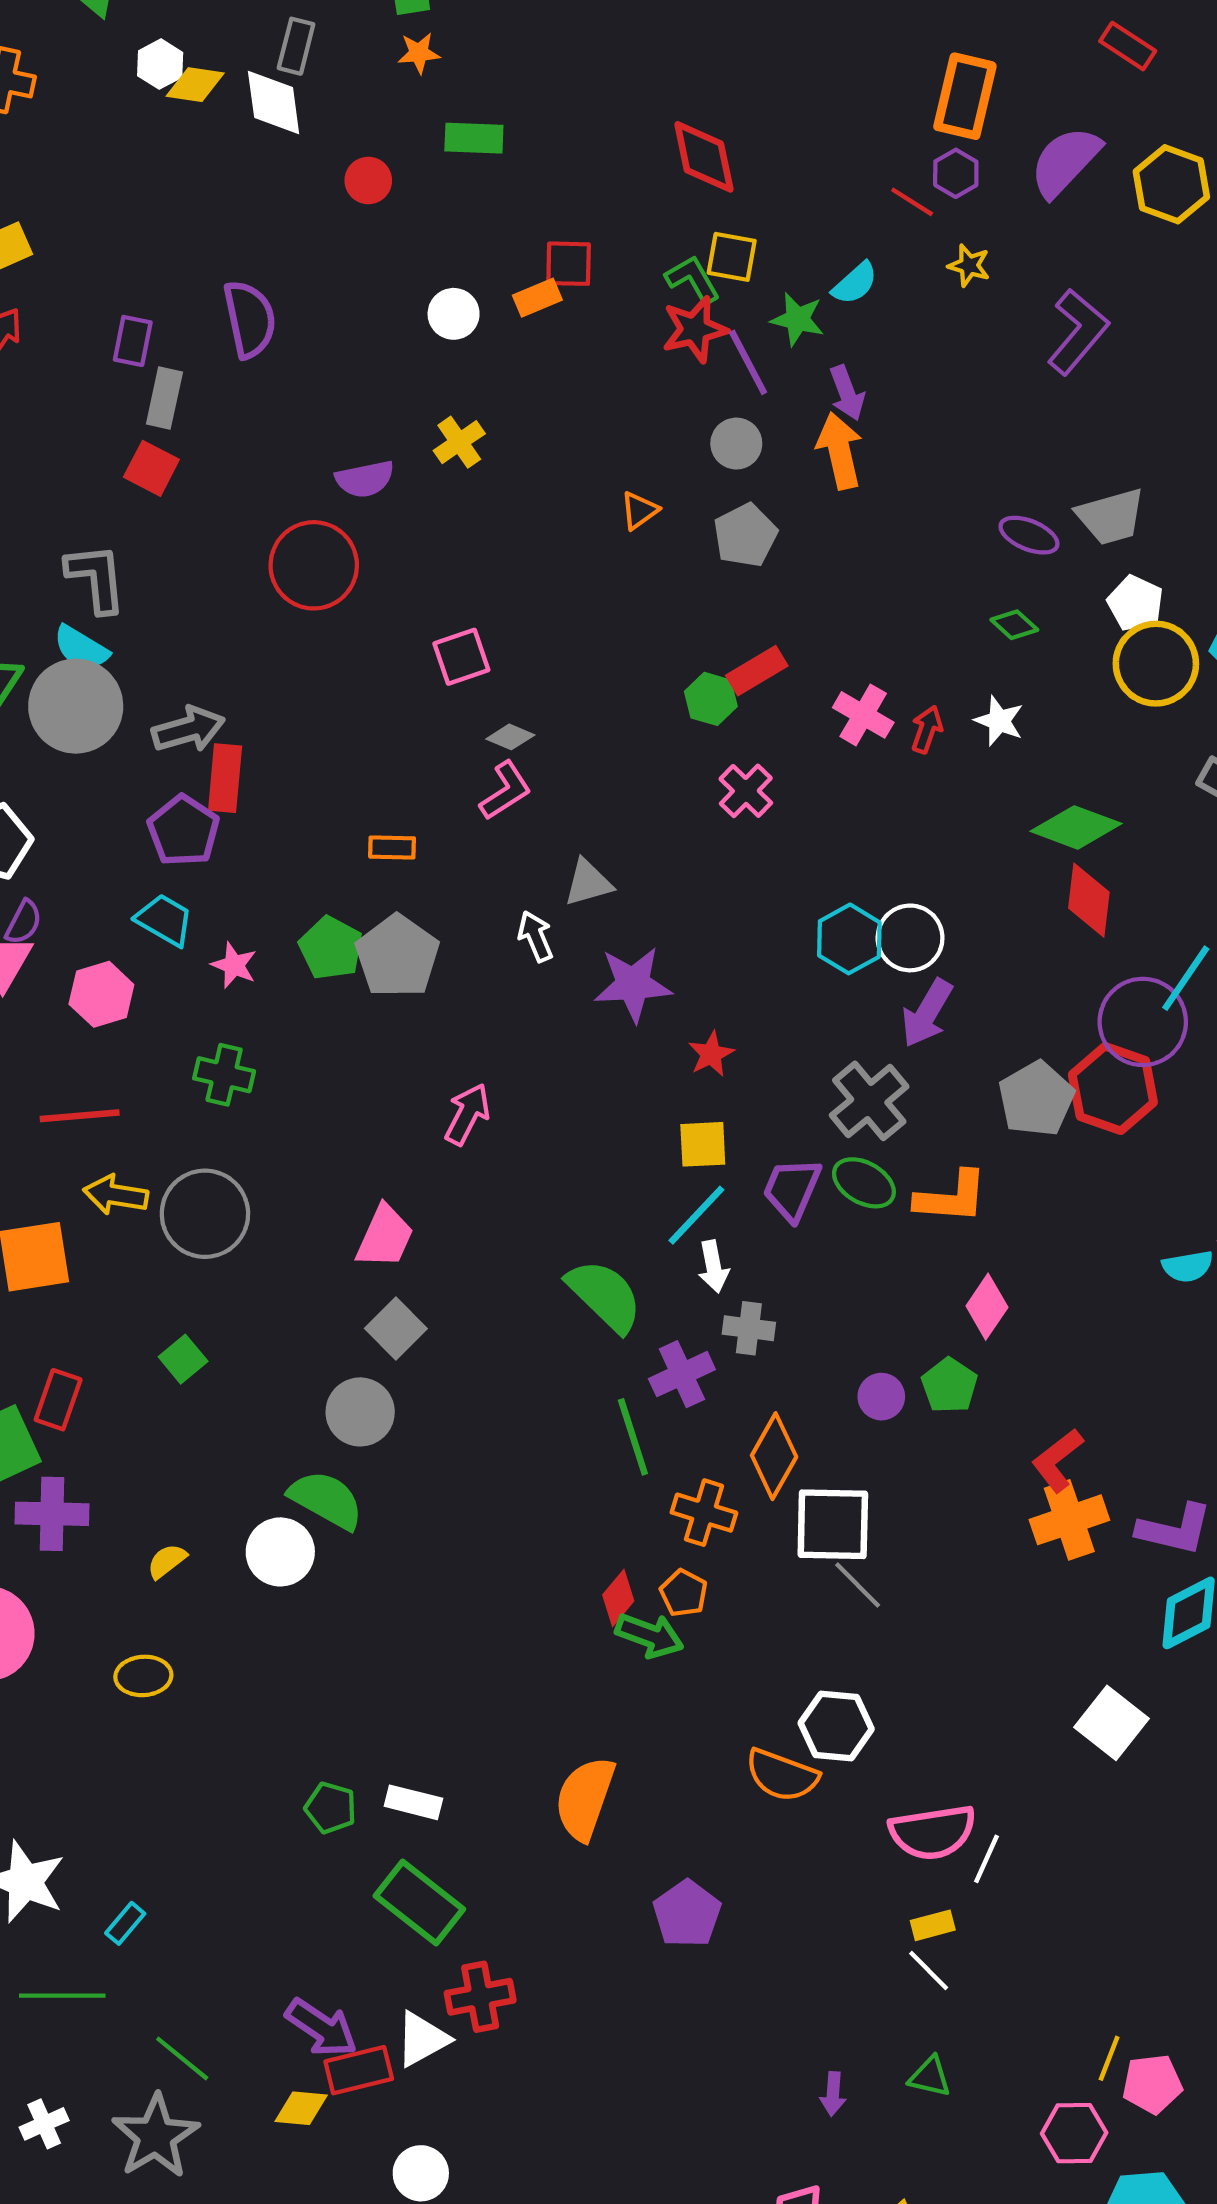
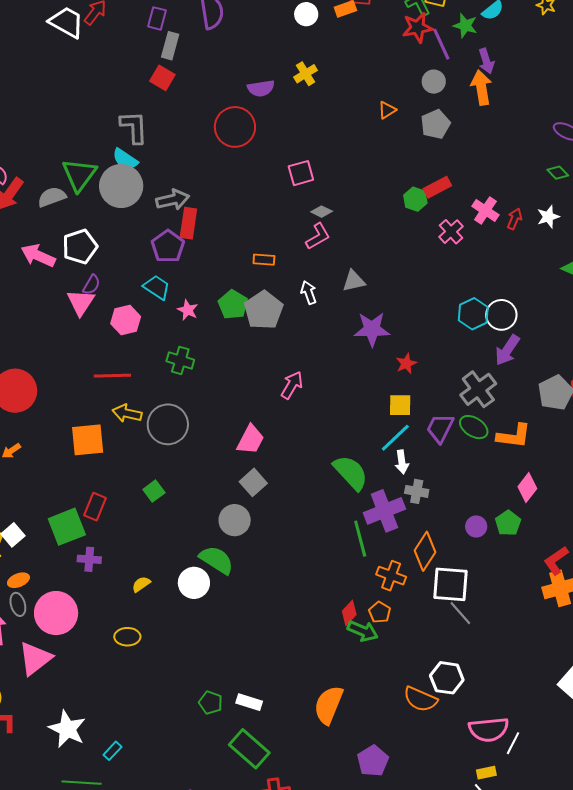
white star: (999, 721) -> (548, 217), turned 30
pink cross: (746, 791) -> (451, 232), moved
white arrow: (536, 936) -> (309, 293), moved
purple cross: (682, 1374) -> (384, 511), size x1.4
purple cross: (52, 1514) -> (89, 559), size x0.7

